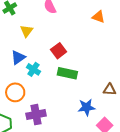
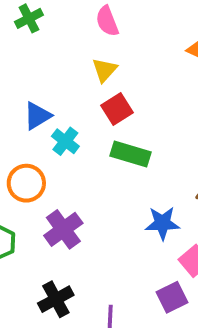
yellow triangle: (27, 31) -> (105, 70), moved
purple cross: (36, 115) -> (63, 229), turned -30

